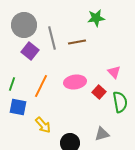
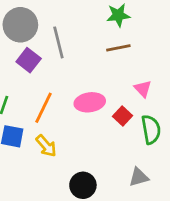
brown line: (77, 42) -> (118, 48), moved
yellow arrow: (43, 125) -> (46, 146), moved
gray triangle: (102, 134) -> (139, 177), moved

